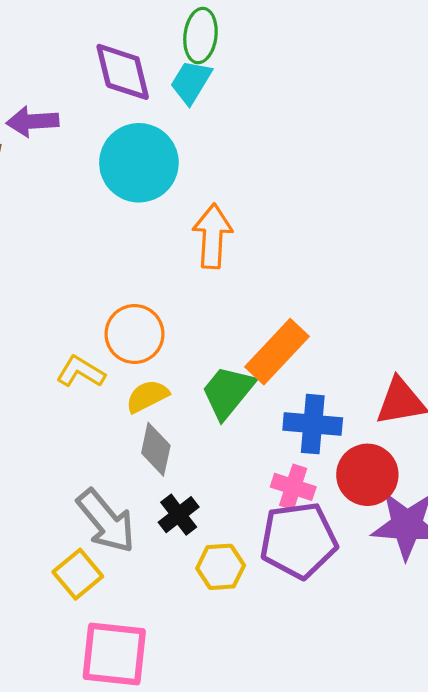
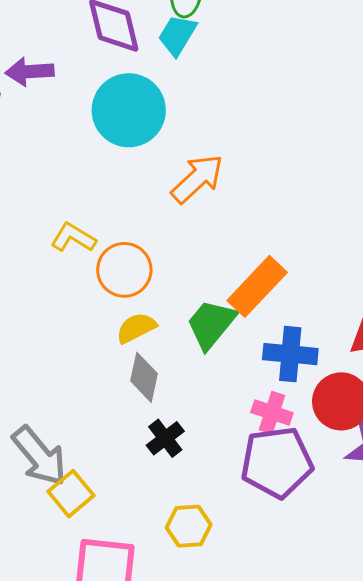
orange arrow: (213, 236) -> (197, 179), turned 44
yellow L-shape: (81, 372) -> (73, 238), moved
gray arrow: (106, 521) -> (39, 456), moved
yellow hexagon: (221, 567) -> (189, 526), moved

